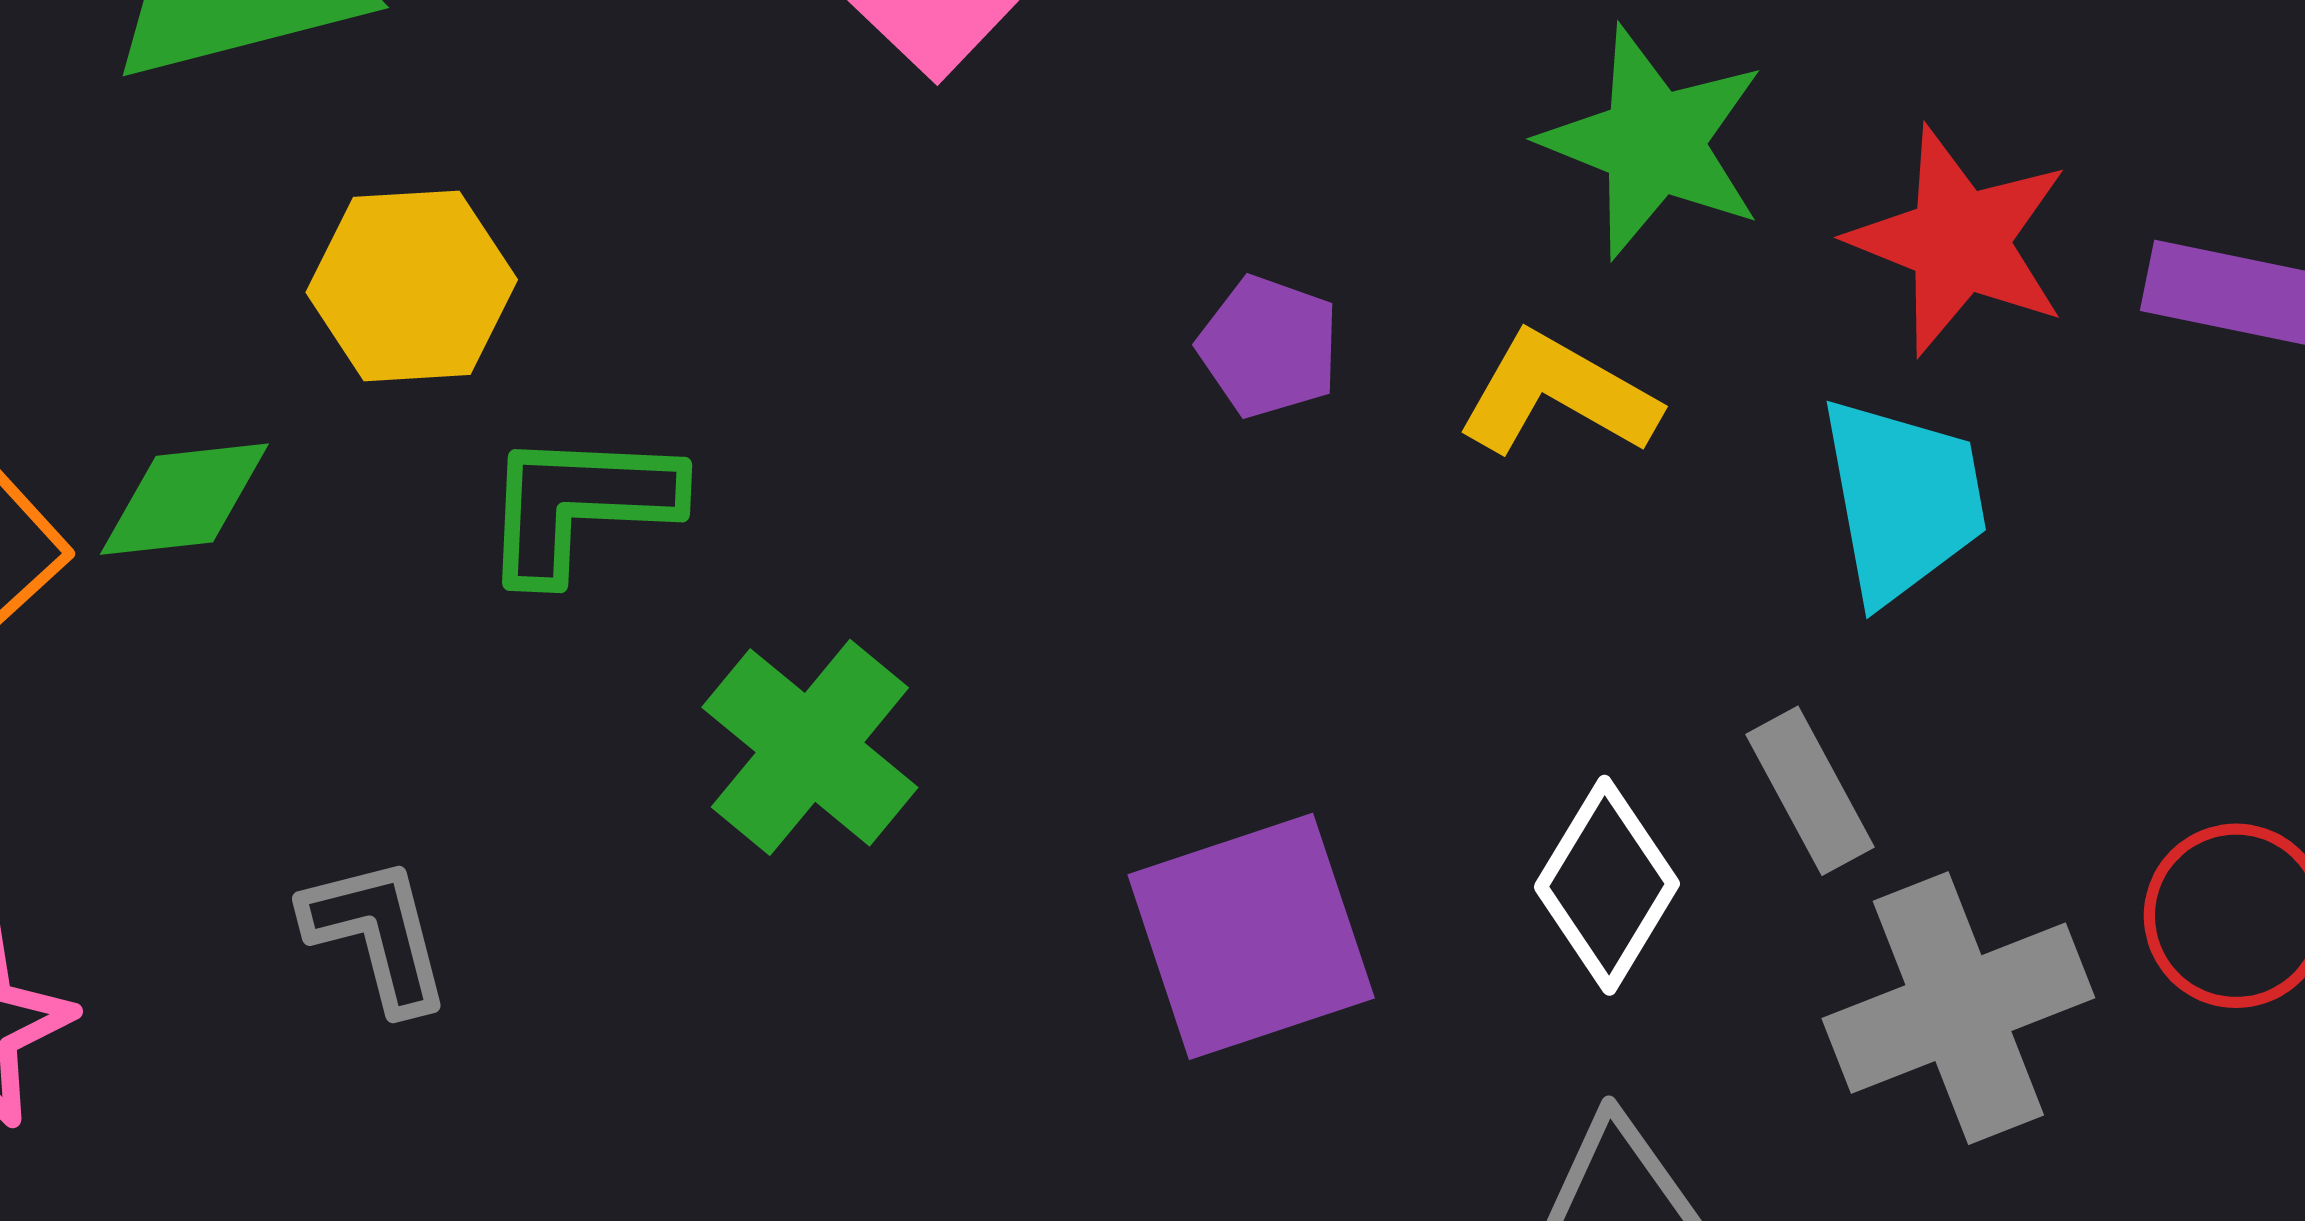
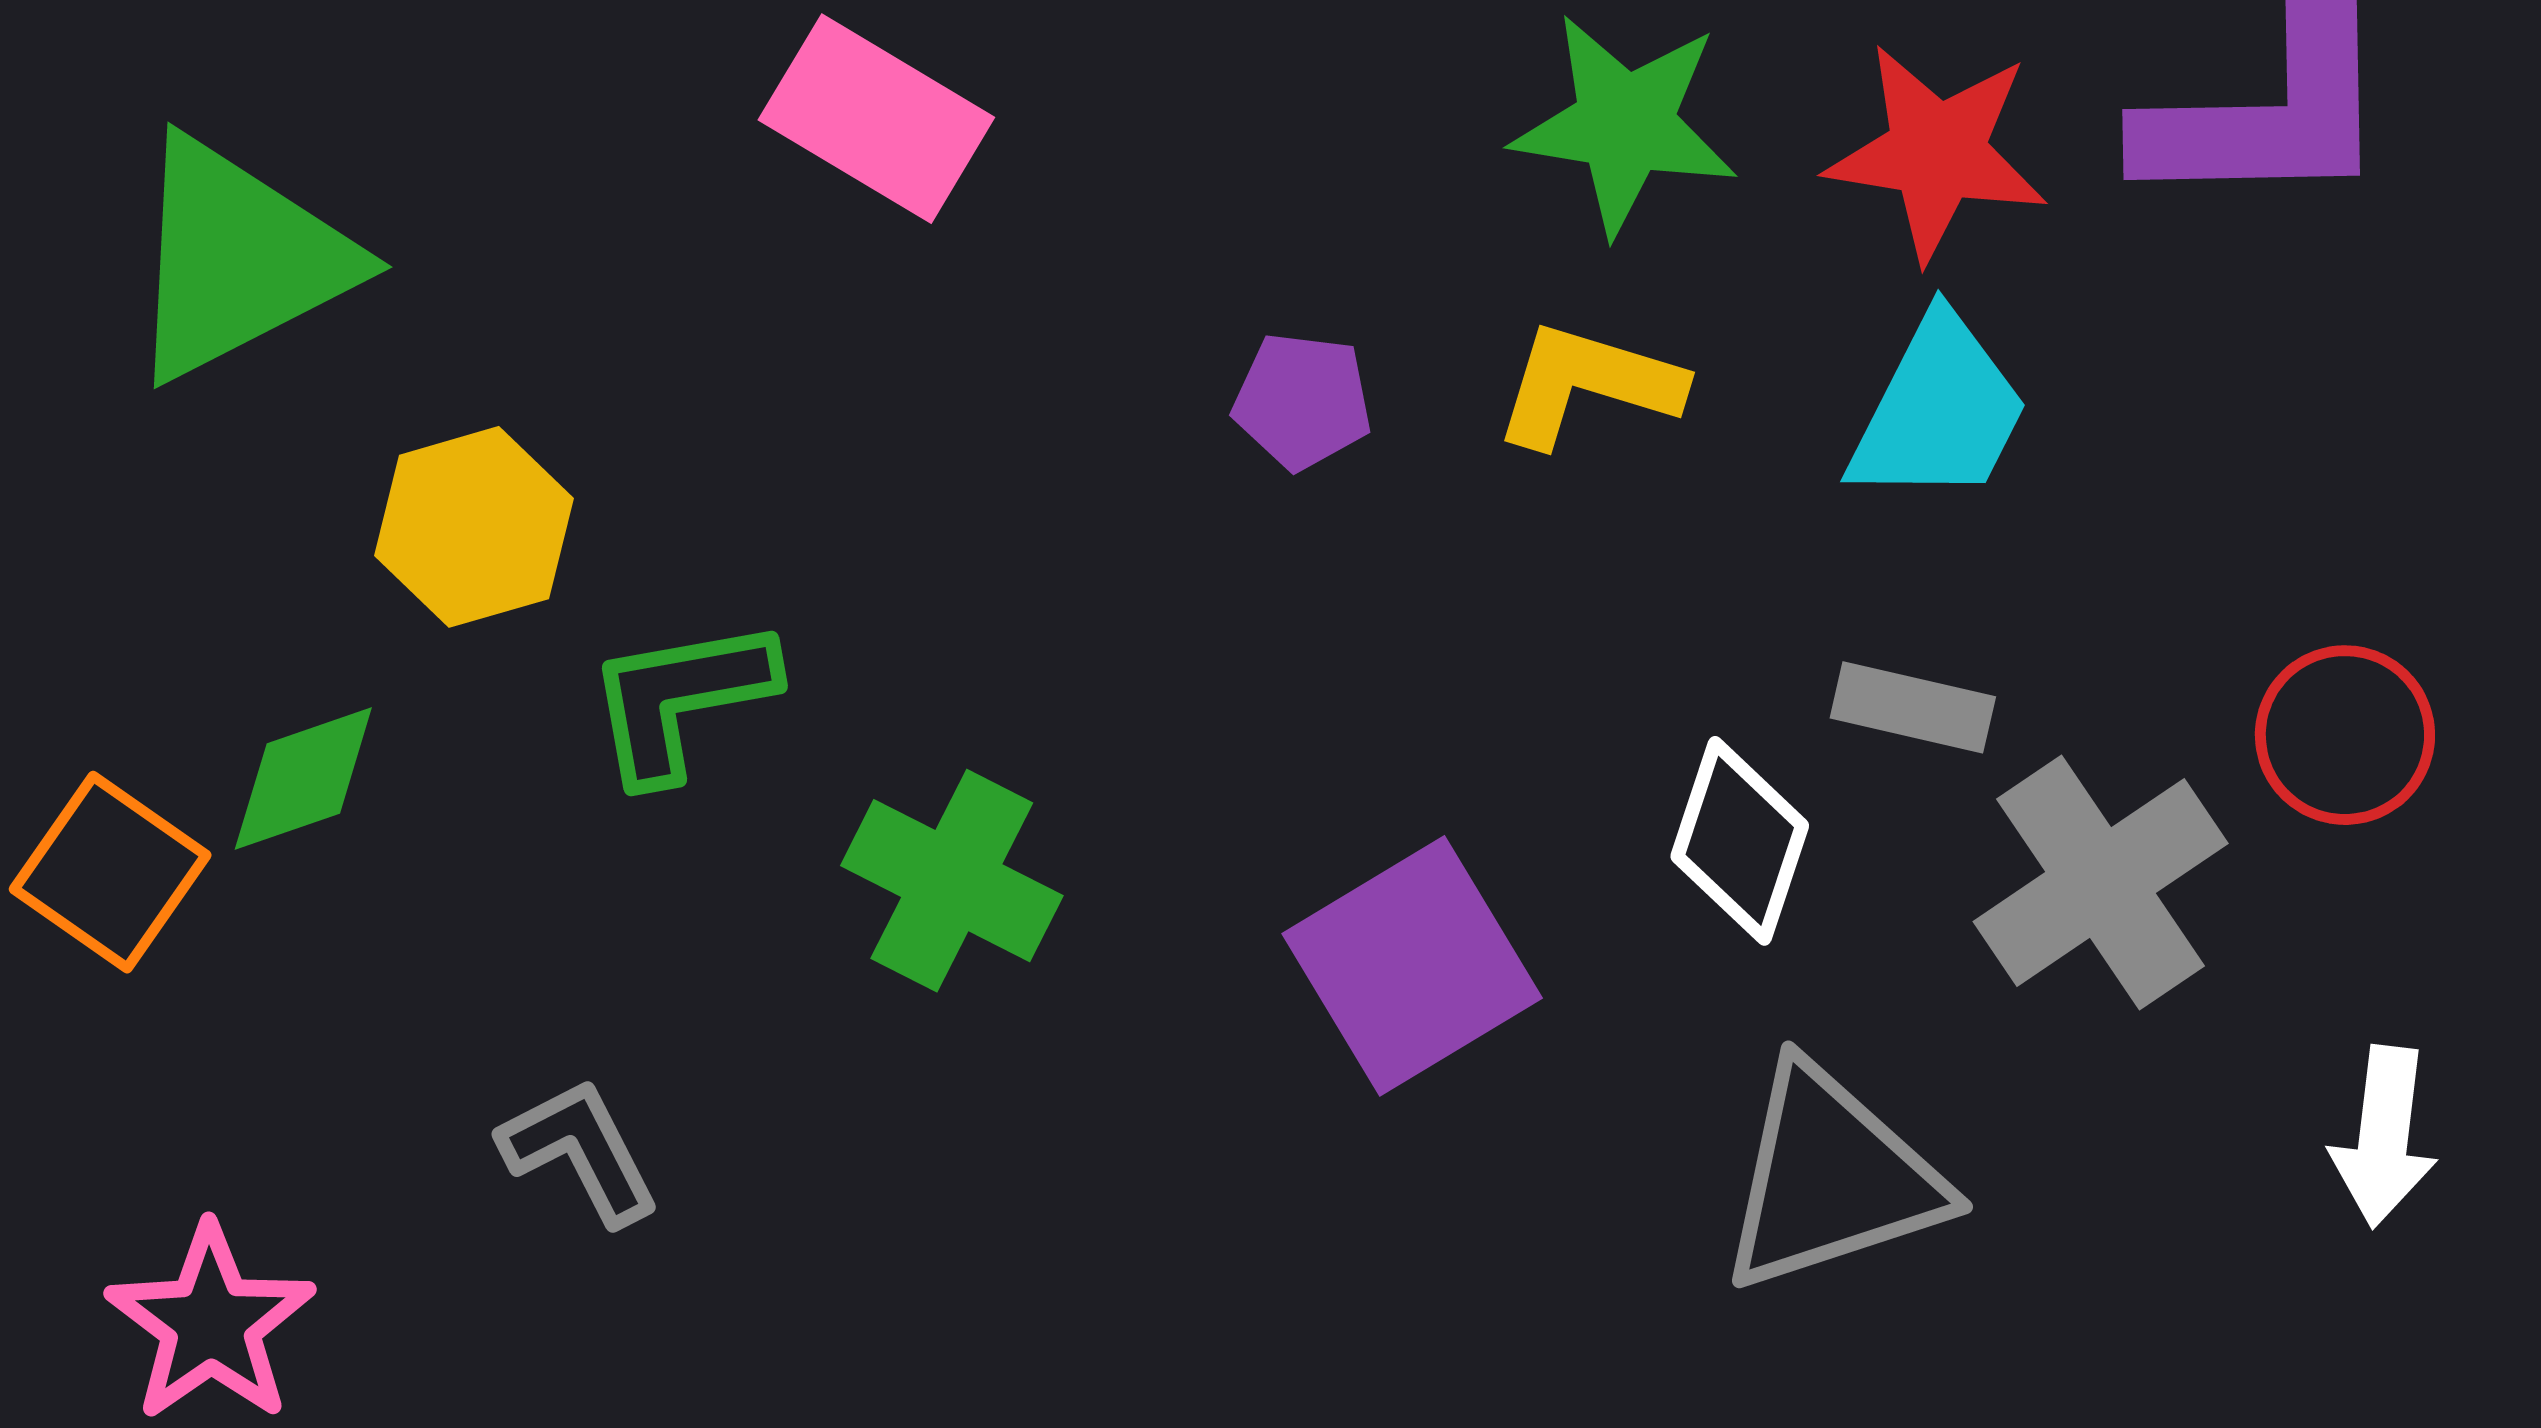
cyan trapezoid: (1903, 500) -> (1939, 411), turned 50
gray rectangle: (1810, 791) -> (1913, 707), turned -36

